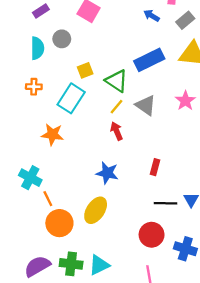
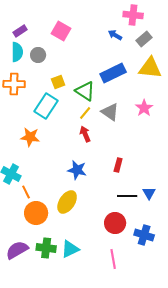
cyan semicircle: (37, 48) -> (17, 52), moved
orange cross: (34, 87) -> (14, 84), moved, size x1.5

